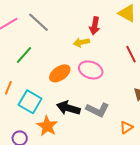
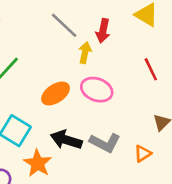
gray line: (38, 22) -> (64, 25), moved
yellow arrow: (81, 42) -> (85, 53), turned 112
orange triangle: (126, 127) -> (143, 154), moved

